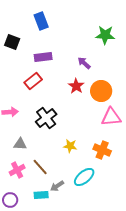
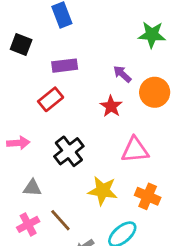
orange circle: (101, 91) -> (155, 92), moved
pink triangle: (111, 117) -> (135, 150), moved
yellow star: (70, 146) -> (103, 191), size x1.5

